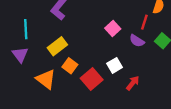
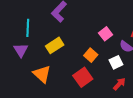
white square: (115, 65) -> (116, 62), moved
orange square: (70, 66) -> (91, 55), moved

